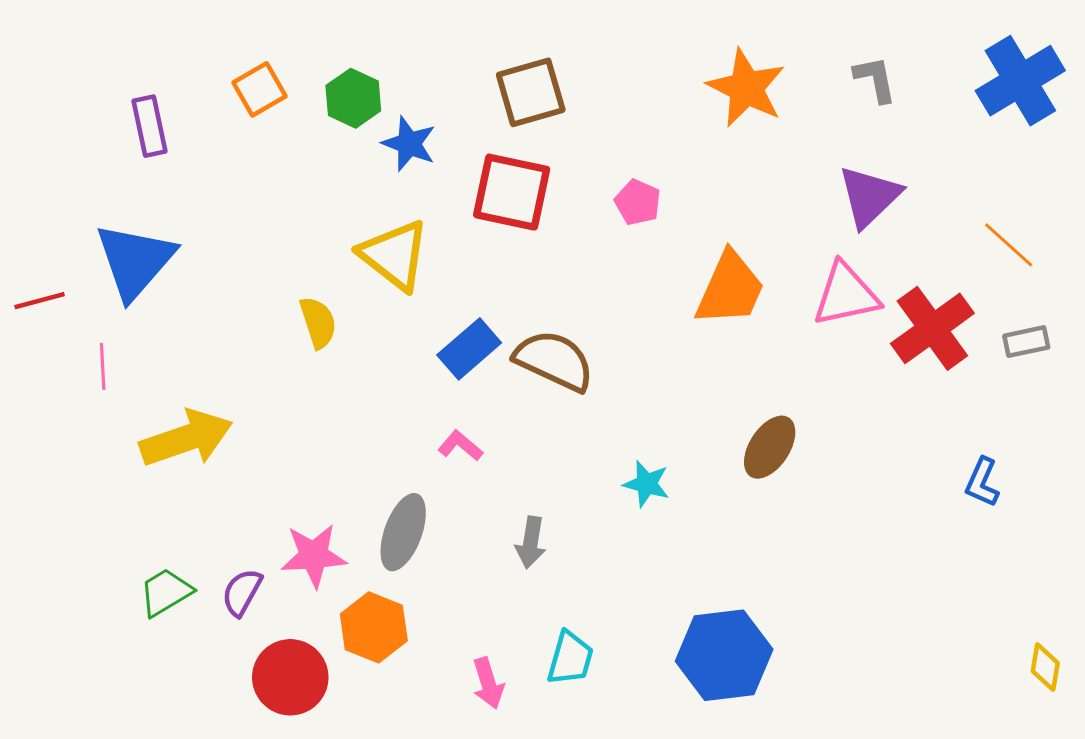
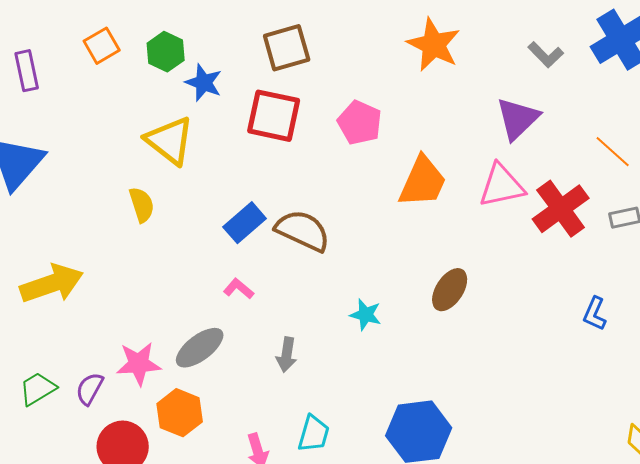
gray L-shape: (875, 79) -> (546, 55), moved, turned 147
pink pentagon: (638, 202) -> (360, 123), size x1.4
yellow triangle: (394, 255) -> (170, 141), moved
gray ellipse: (403, 532) -> (200, 348), turned 33

